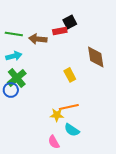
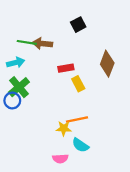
red rectangle: (60, 31) -> (66, 68), moved
green line: (14, 34) -> (27, 42), moved
brown diamond: (96, 57) -> (107, 64), turned 30
pink semicircle: (54, 142) -> (60, 159), turned -64

